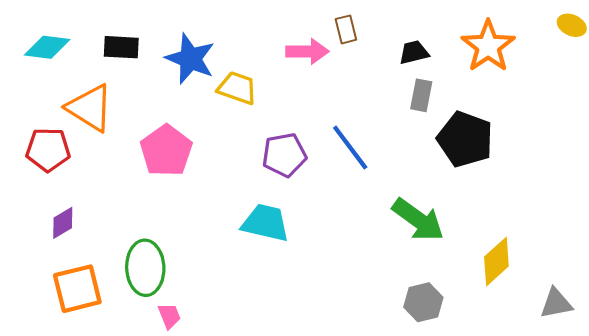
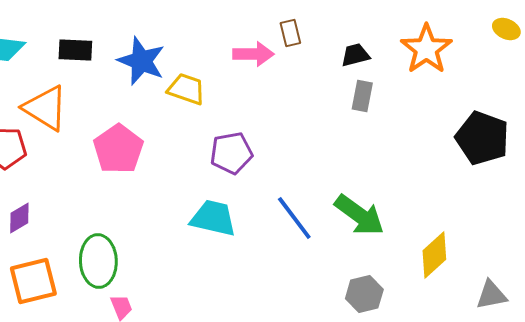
black pentagon: (465, 139) -> (482, 138), moved
blue line: (350, 148) -> (294, 218), moved

